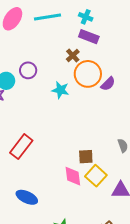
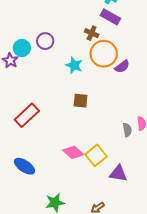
brown cross: (73, 55) -> (92, 33), turned -32
brown square: (86, 157) -> (81, 101), moved
pink diamond: (73, 176) -> (73, 152), turned -50

